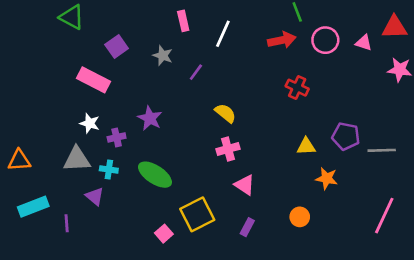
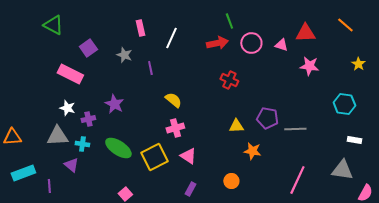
purple line: (196, 72) -> (150, 68), turned -48
yellow square: (197, 214) -> (154, 157), moved

